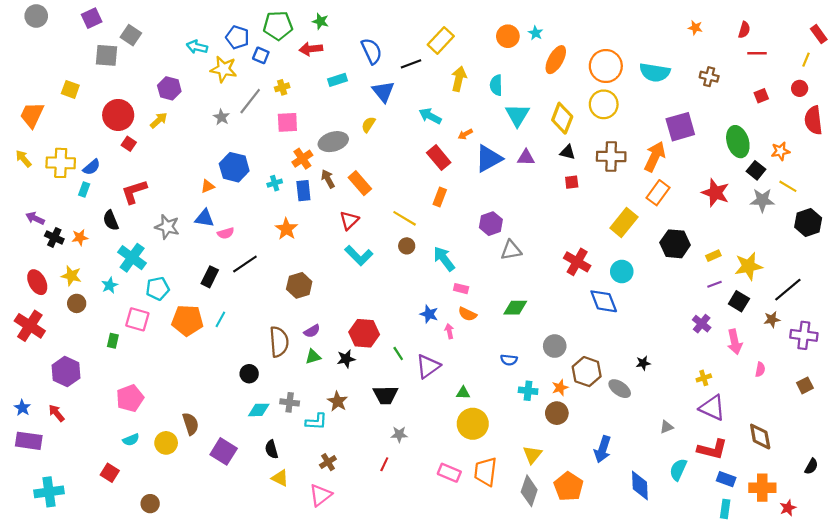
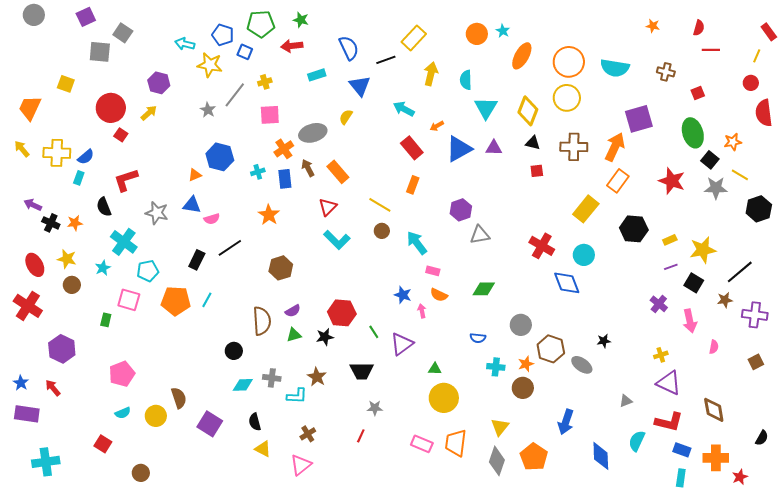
red square: (761, 96) -> (698, 93), moved

